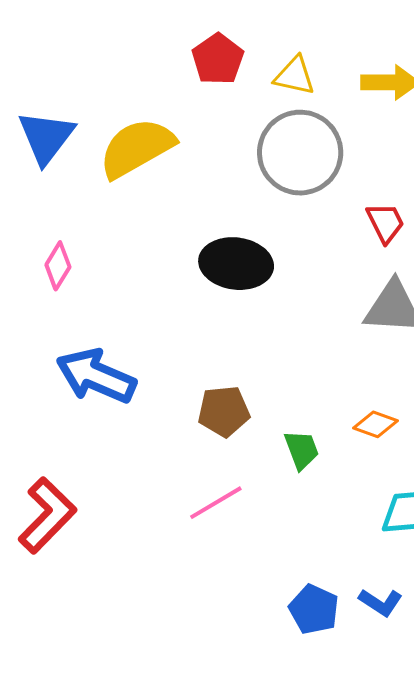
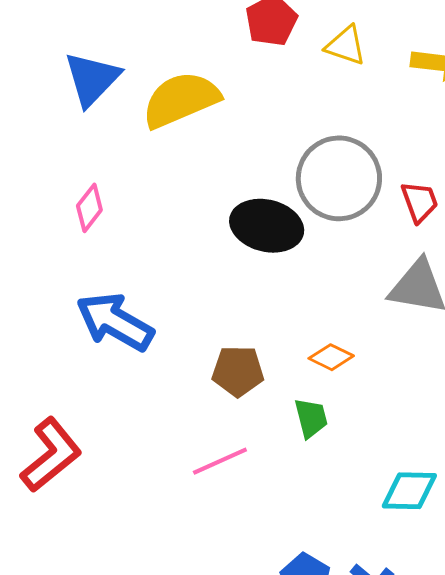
gray circle: (300, 153) -> (339, 178), moved
orange diamond: (376, 424) -> (331, 357), moved

